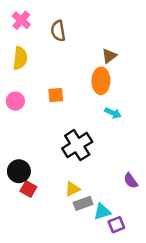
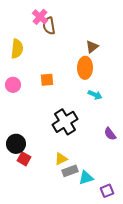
pink cross: (21, 20) -> (40, 17), moved
purple semicircle: (131, 181) -> (110, 134), moved
purple square: (116, 225) -> (107, 191), moved

